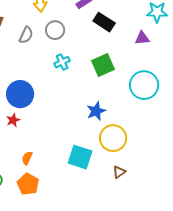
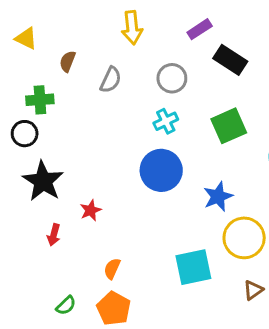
gray circle: (55, 30) -> (172, 78), moved
blue circle: (20, 94) -> (161, 170), moved
cyan square: (80, 157) -> (193, 267), turned -30

